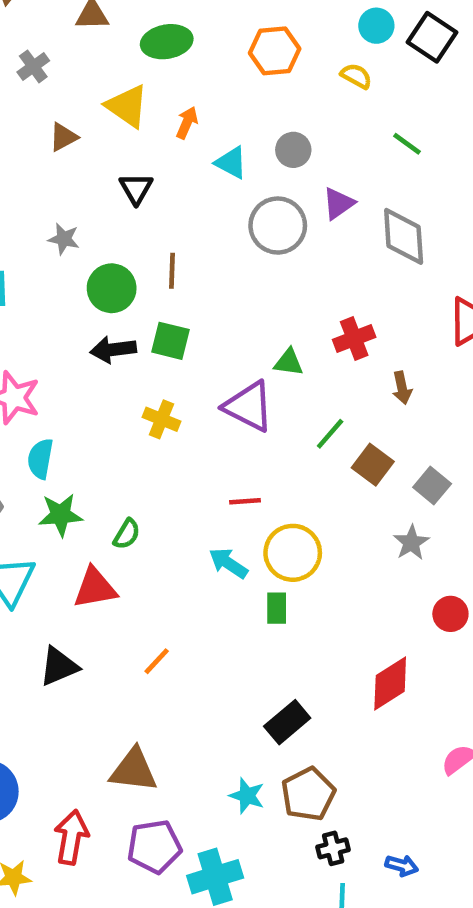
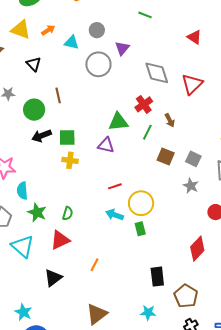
orange arrow: (187, 123) -> (48, 30), turned 48
gray diamond: (404, 236) -> (157, 73), moved
green square: (170, 341) -> (67, 137), moved
green triangle: (289, 362) -> (118, 122), size x1.5
purple triangle: (249, 406) -> (106, 145), size x0.7
green line: (330, 434) -> (147, 132), moved
green star: (60, 515) -> (37, 212), turned -30
black rectangle: (287, 722) -> (157, 277), turned -42
brown triangle: (134, 770) -> (97, 314), turned -30
brown pentagon: (308, 794) -> (186, 296), moved

